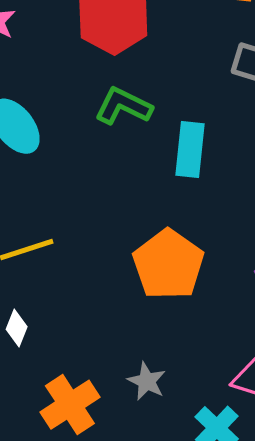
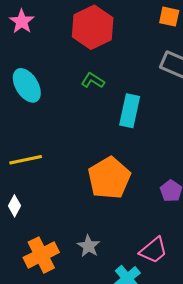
green L-shape: (123, 106) -> (93, 81), size x0.7

